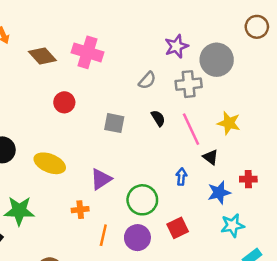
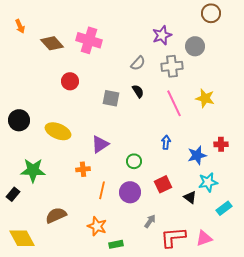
brown circle: (257, 27) -> (211, 13), moved
gray circle: (217, 60) -> (195, 46), size x0.7
black semicircle: (158, 118) -> (138, 91), moved
black triangle: (211, 157) -> (190, 197), moved
green circle: (142, 200) -> (134, 161), size x0.6

